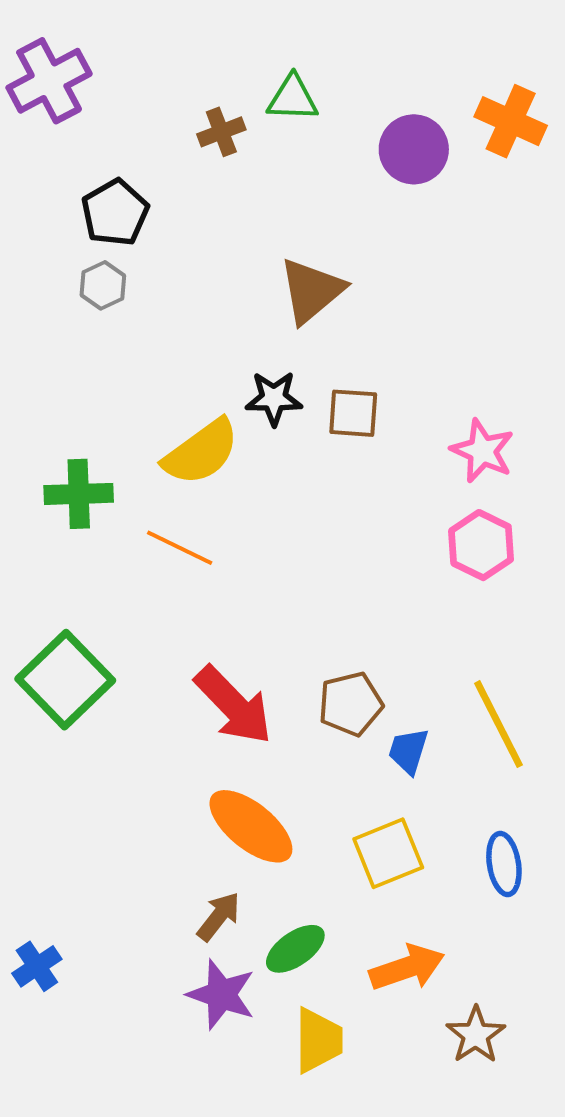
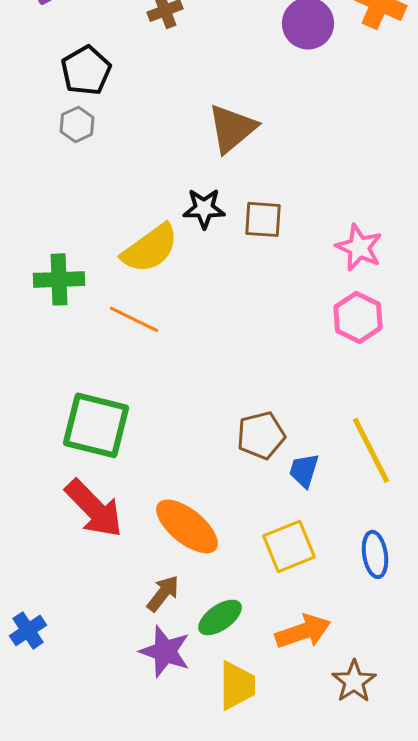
green square: (65, 680) -> (96, 425), moved, turned -32
red arrow: (233, 705) -> (94, 508), moved

